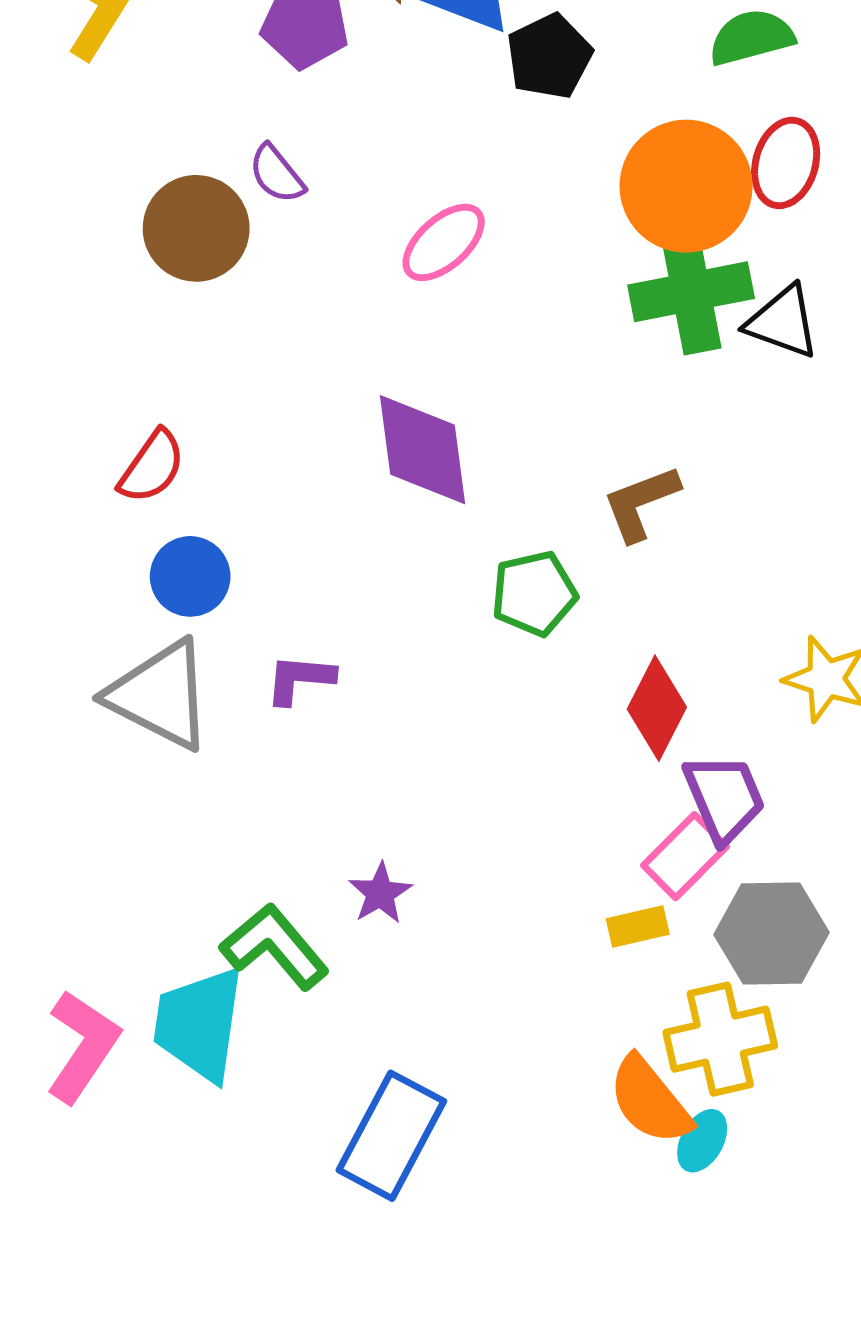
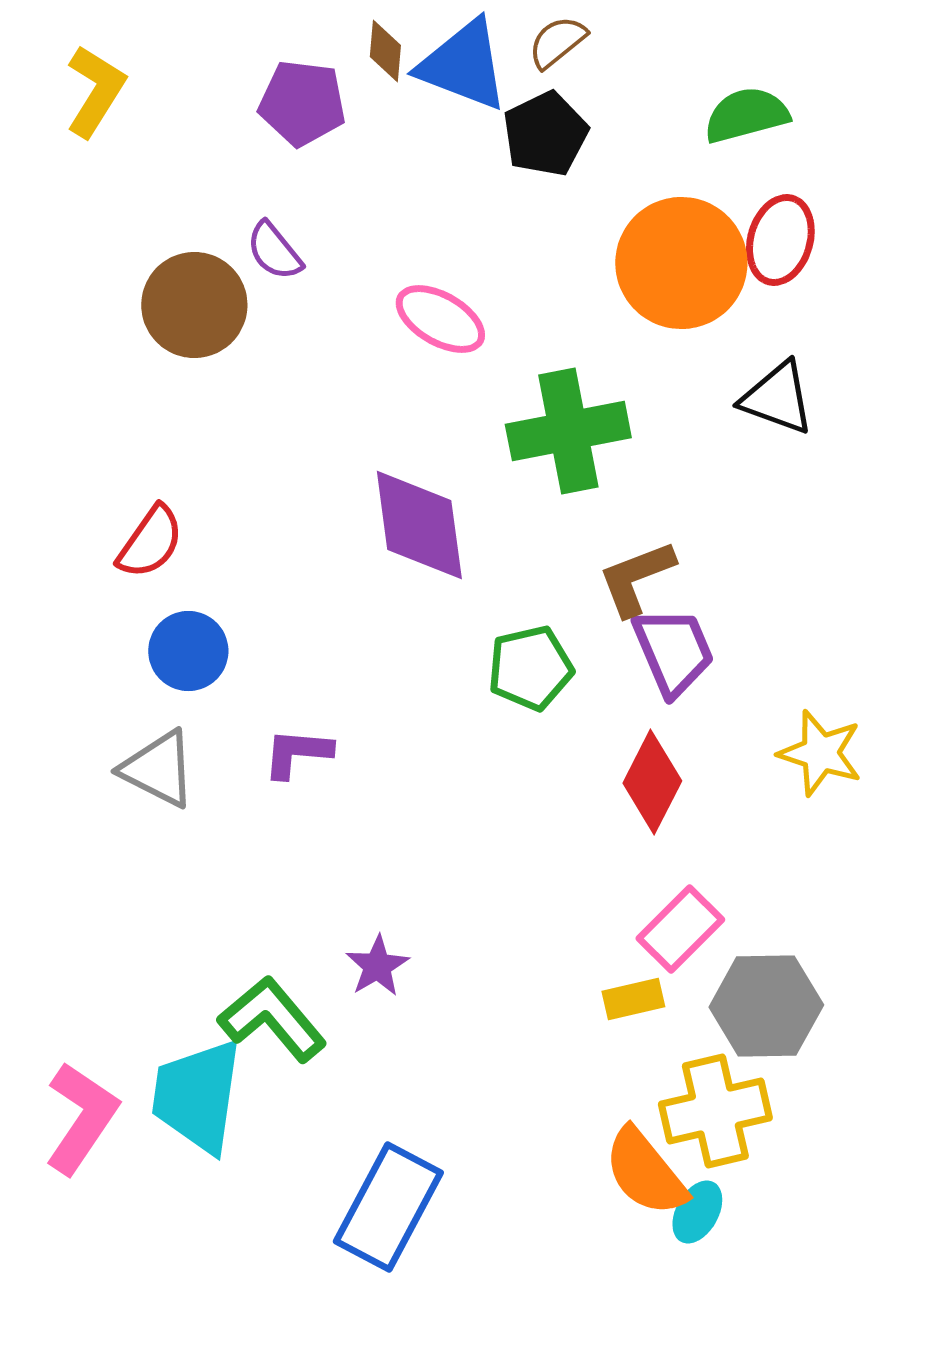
pink ellipse: (444, 242) -> (440, 319), turned 72
green cross: (691, 292) -> (568, 431), moved
gray triangle: (160, 695) -> (158, 769), size x0.7
purple trapezoid: (724, 798) -> (673, 651), moved

